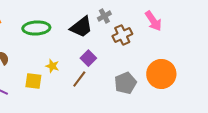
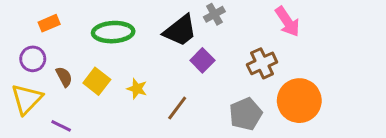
brown cross: (122, 35) -> (262, 63), moved
purple square: (88, 58) -> (202, 60), moved
yellow square: (33, 81) -> (97, 81), moved, turned 30

